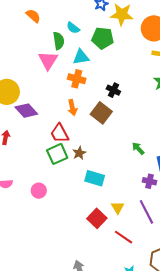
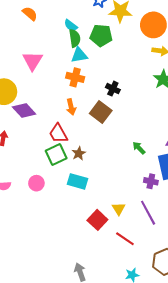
green semicircle: (59, 41) -> (75, 38), moved
pink triangle: (48, 60) -> (32, 61), moved
cyan rectangle: (95, 178) -> (78, 181), moved
pink circle: (39, 191) -> (36, 183), moved

